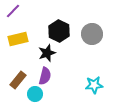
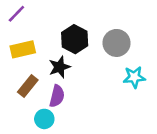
brown rectangle: (18, 80) -> (28, 86), moved
cyan star: (94, 85) -> (134, 77), moved

